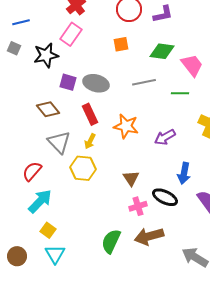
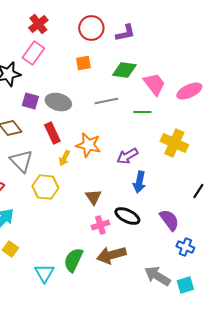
yellow arrow: (90, 141) -> (64, 158), moved
blue arrow: (184, 173) -> (139, 182), moved
cyan triangle: (55, 254) -> (44, 273), moved

